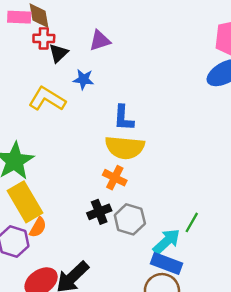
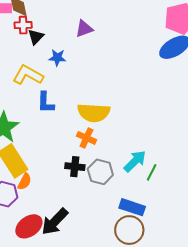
purple triangle: (100, 40) -> (84, 29), moved
blue L-shape: (124, 118) -> (46, 103), moved
black cross: (99, 212) -> (75, 167), turned 30
cyan arrow: (167, 241) -> (135, 161), moved

